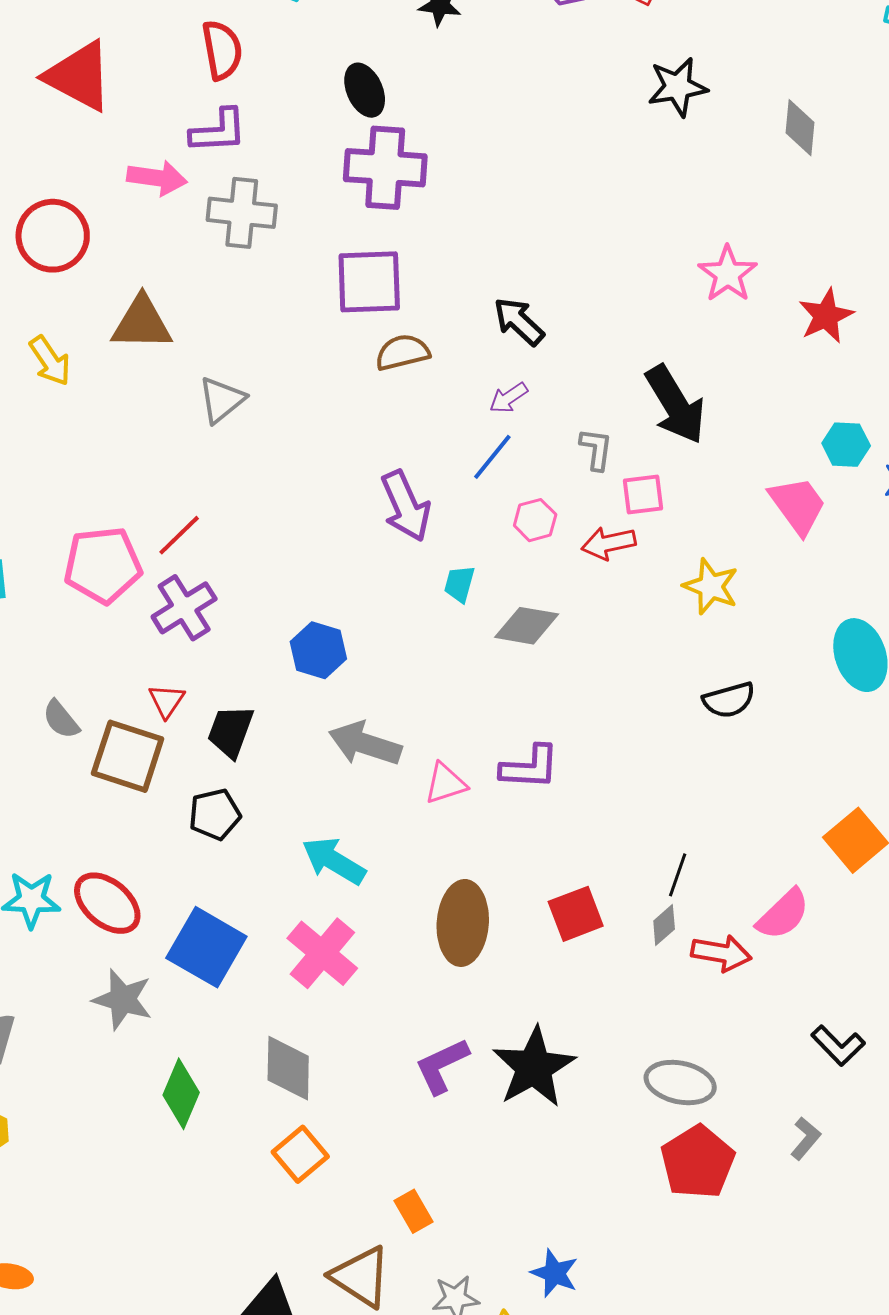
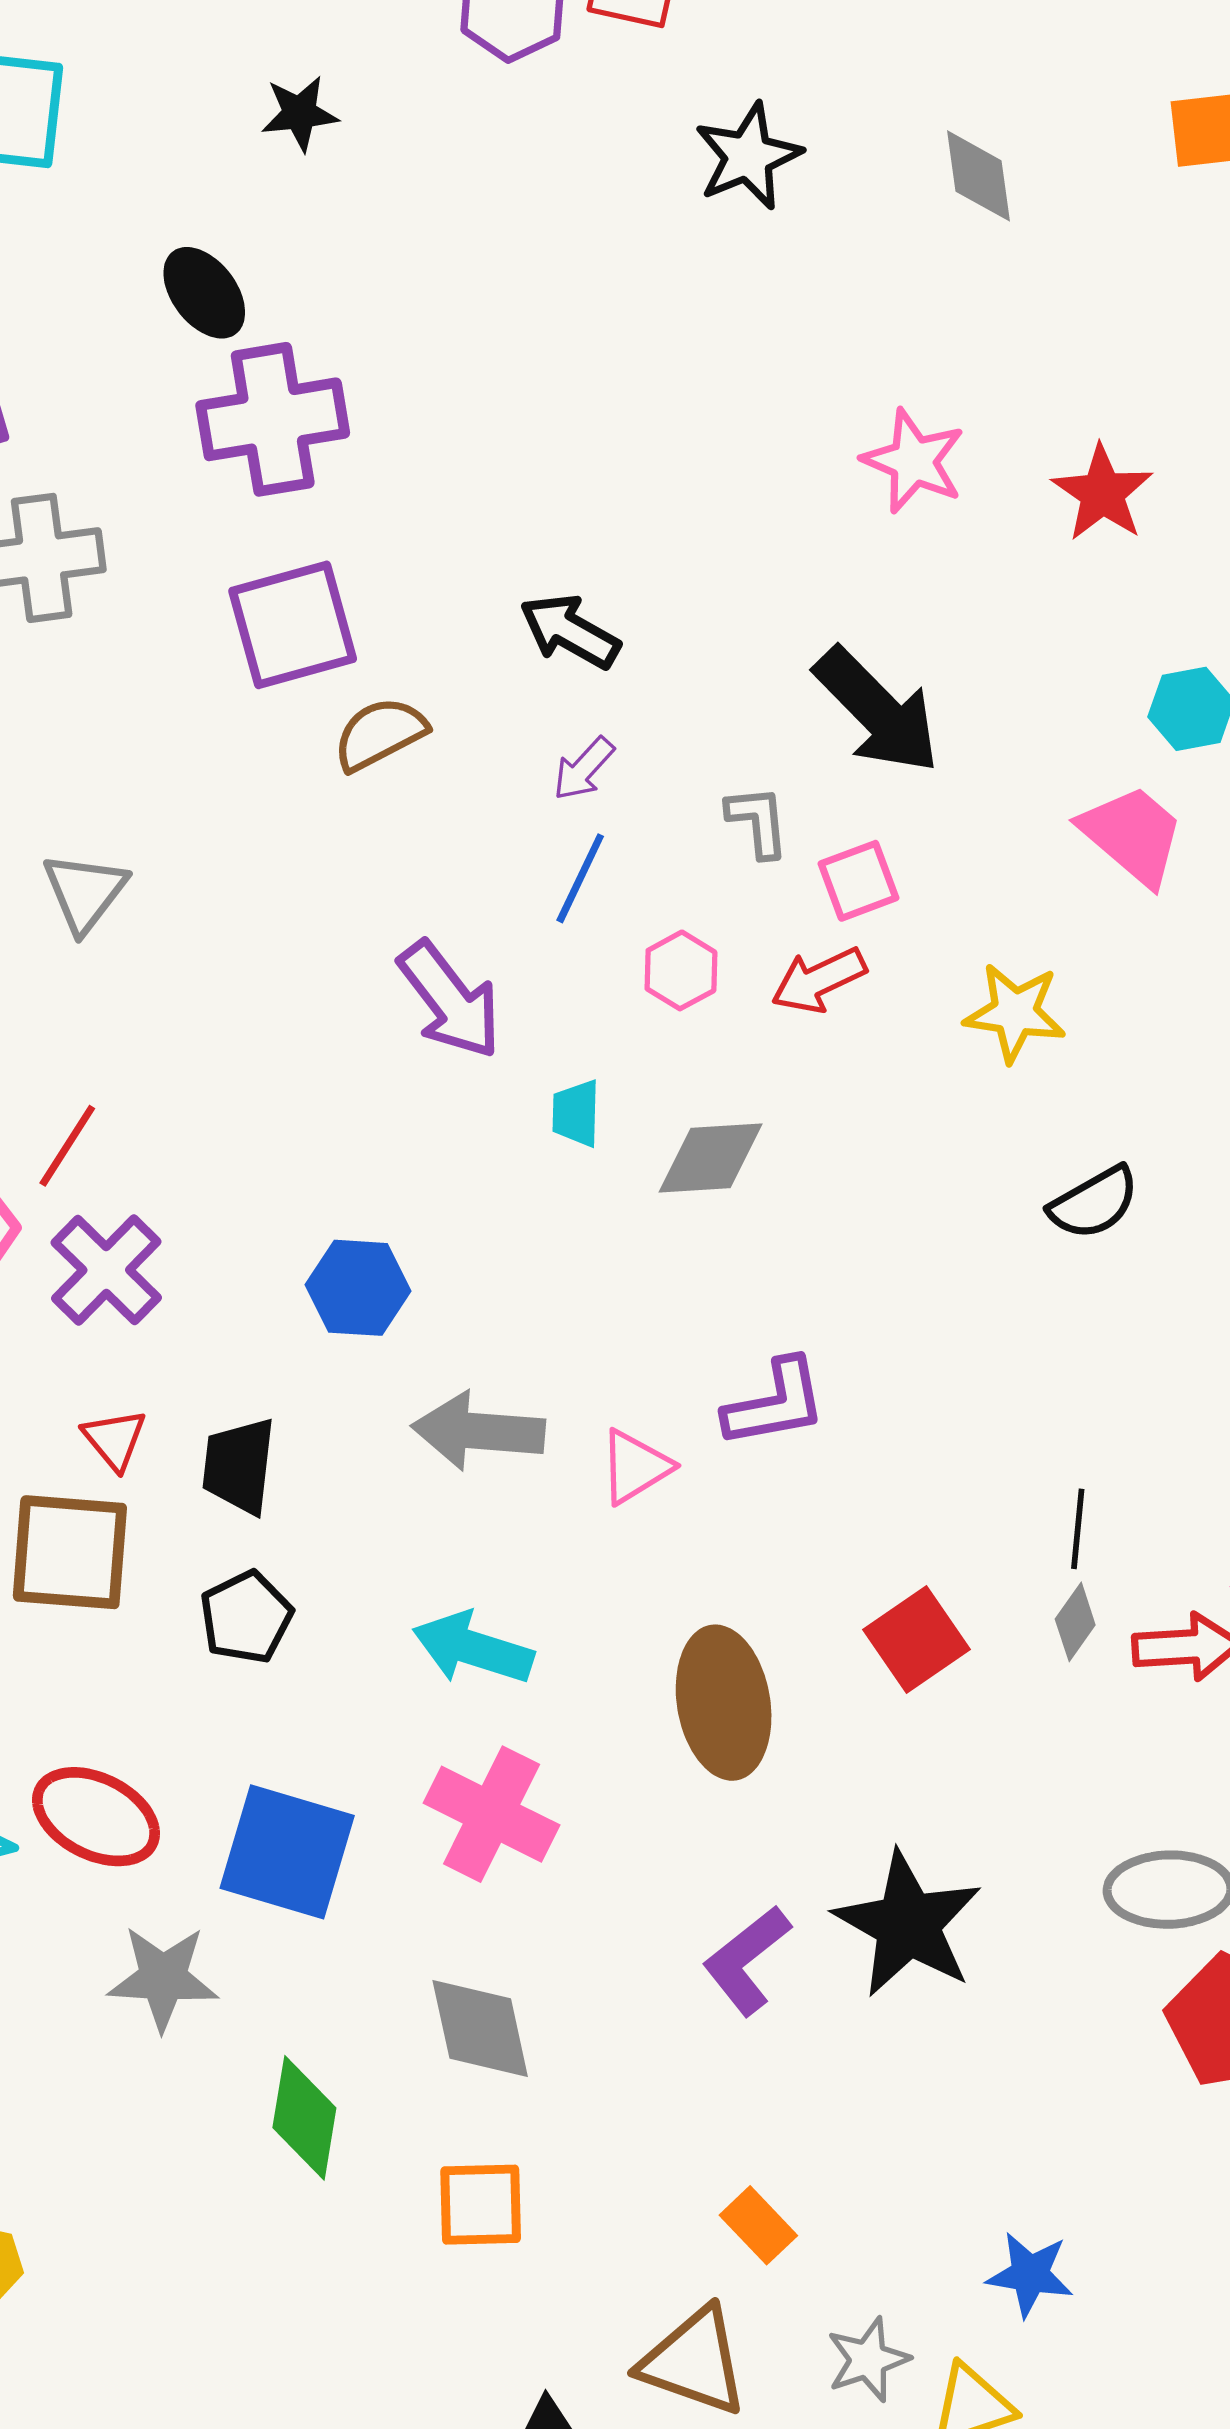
orange square: (300, 1154) -> (481, 2205), moved, turned -38

